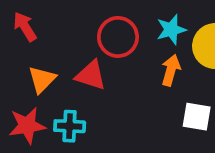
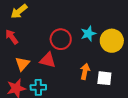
orange arrow: (171, 70) -> (85, 71), moved

